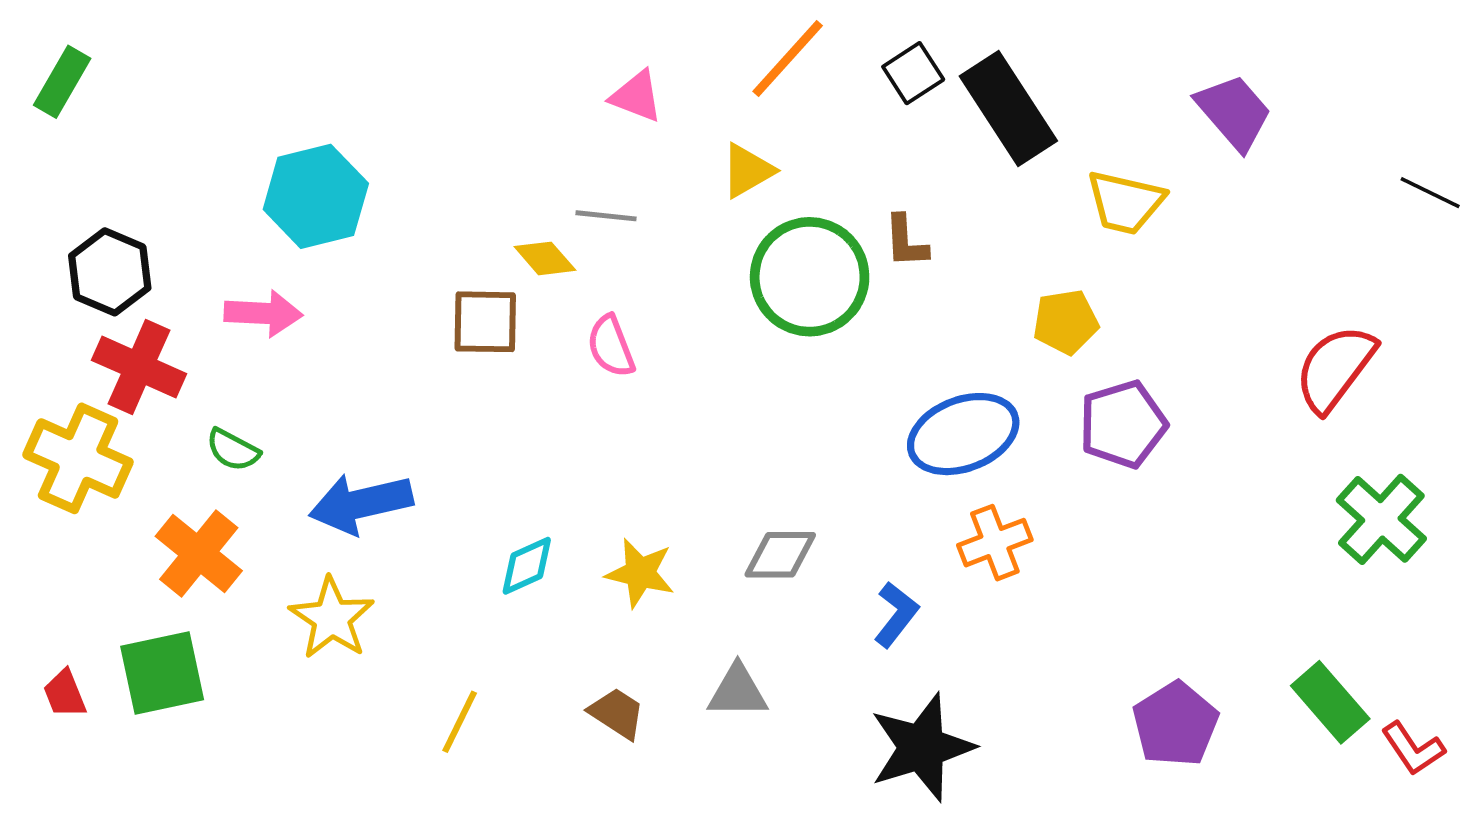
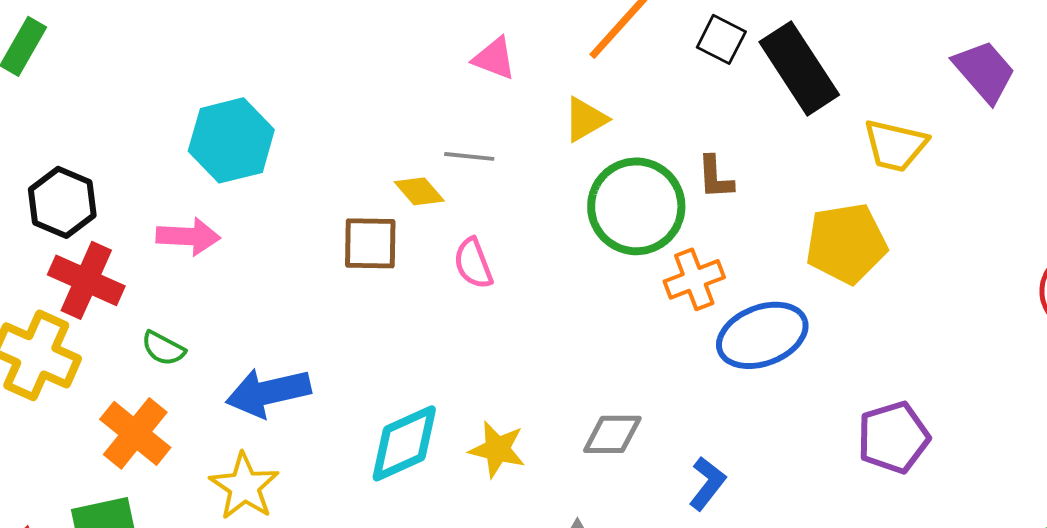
black square: (913, 73) -> (721, 39), turned -30
yellow pentagon: (1066, 322) -> (846, 243), size x1.5
purple pentagon: (1123, 424) -> (893, 437), moved
orange cross: (995, 543) -> (694, 279), moved
cyan diamond: (527, 566) -> (404, 443), size x1.6

